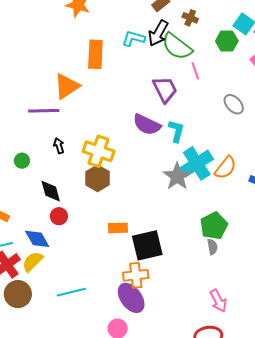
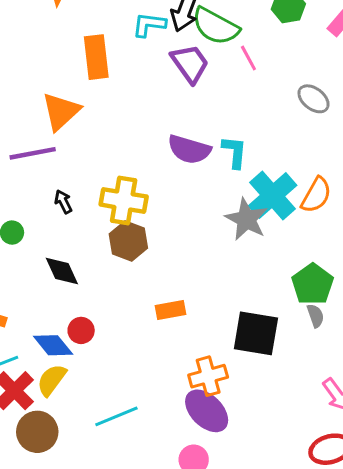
purple trapezoid: (165, 89) -> (190, 64), moved
red circle: (59, 216) -> (81, 330), moved
black square: (147, 245) -> (256, 333), moved, turned 32

